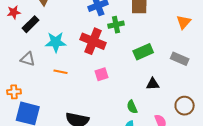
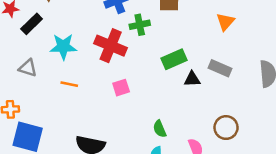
black triangle: (153, 84) -> (192, 79), moved

